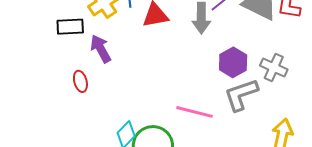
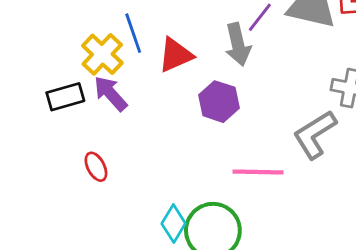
purple arrow: (101, 49) -> (110, 93), moved
purple hexagon: (233, 62) -> (219, 102), moved

